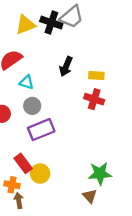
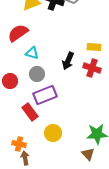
black arrow: (66, 66) -> (68, 61), moved
red rectangle: (23, 163) -> (30, 112), moved
yellow circle: (40, 174) -> (53, 133), moved

